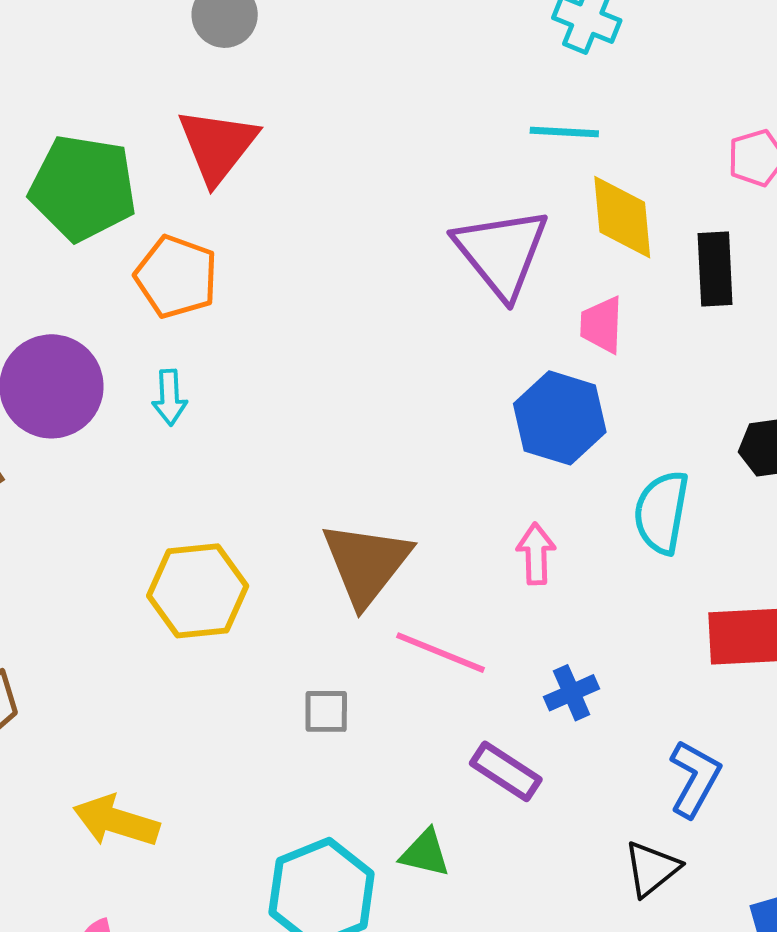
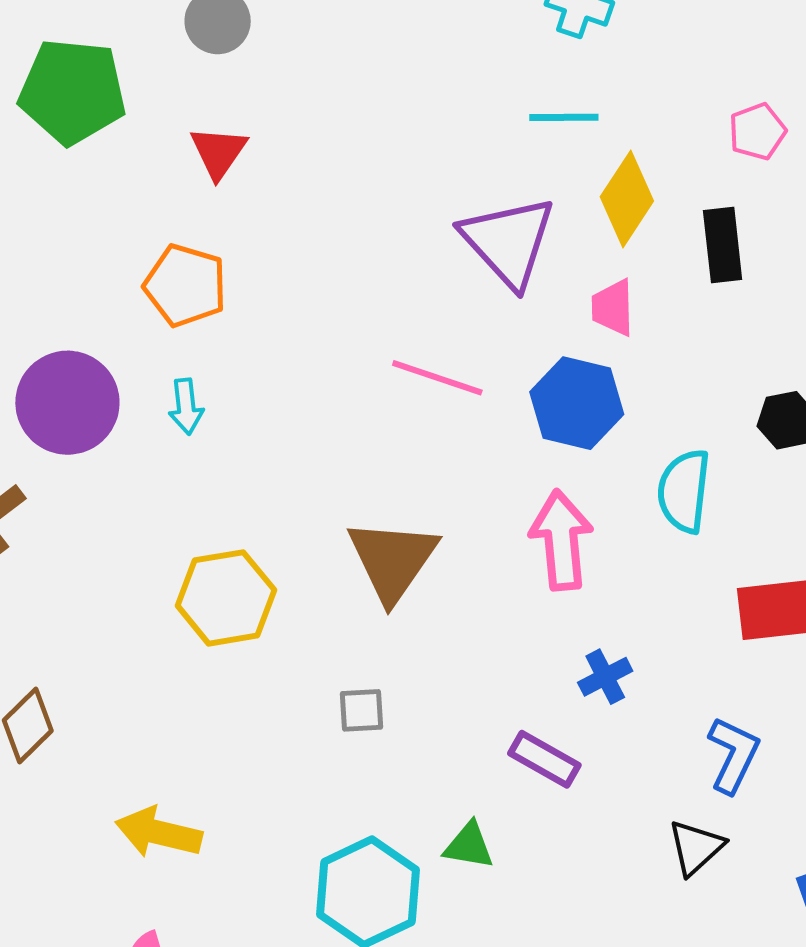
red triangle: (217, 146) -> (218, 152), size x0.7
green pentagon: (83, 188) -> (72, 91), moved
yellow diamond: (622, 217) -> (627, 199), turned 42
pink arrow: (536, 554) -> (561, 540), size x1.6
pink line: (440, 653) -> (437, 378), moved

